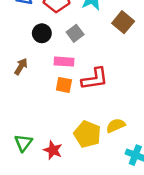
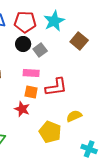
black circle: (42, 33) -> (23, 44), moved
yellow semicircle: (116, 126) -> (74, 116), moved
red star: (53, 150) -> (22, 109), moved

